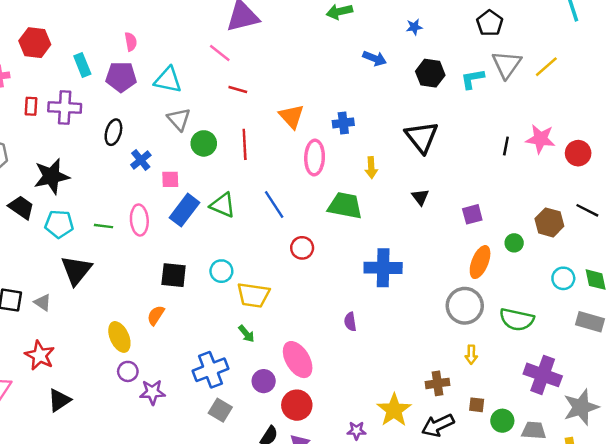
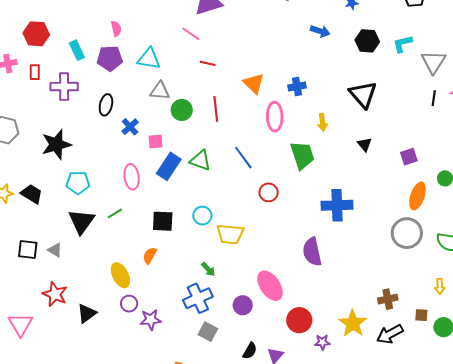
gray triangle: (507, 65) -> (433, 62), moved
red rectangle: (31, 106) -> (35, 72), moved
gray triangle: (179, 119) -> (160, 91), turned -40
green trapezoid: (345, 206) -> (302, 155), turned 64
black trapezoid: (21, 207) -> (32, 194), moved
cyan pentagon: (59, 224) -> (78, 183), moved
green line: (104, 226) -> (115, 213), moved, turned -35
purple semicircle: (350, 322) -> (312, 252), size x1.8
green arrow: (246, 334) -> (208, 269), moved
yellow arrow: (471, 355) -> (440, 286), moved
black triangle: (59, 400) -> (87, 313), moved
red circle: (297, 405) -> (299, 320), moved

